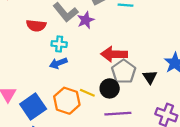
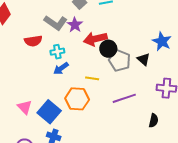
red arrow: (114, 54) -> (95, 39), moved
black circle: (110, 88) -> (108, 49), moved
yellow line: (87, 93) -> (92, 78), moved

